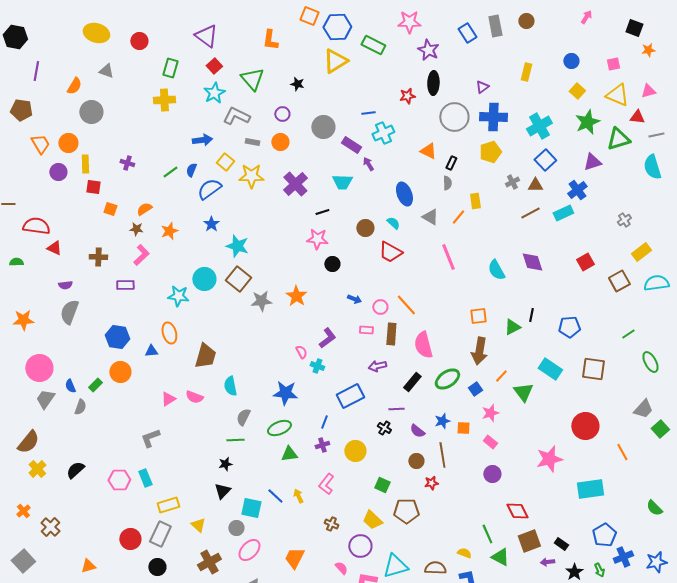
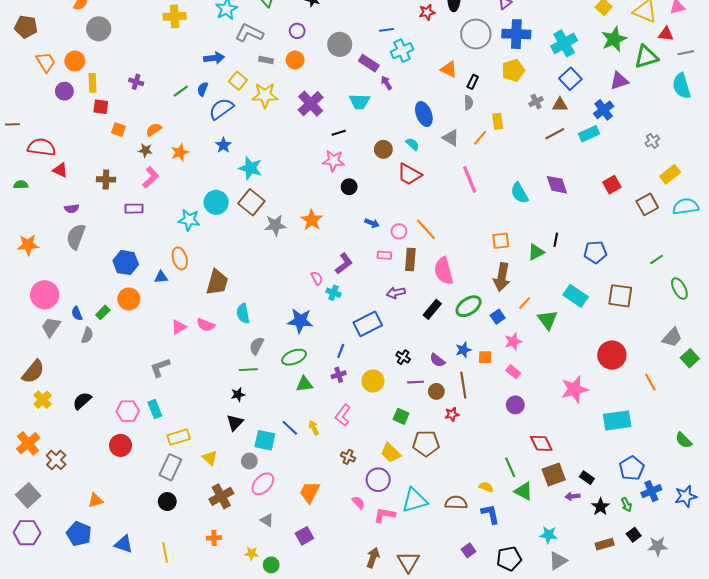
purple line: (396, 409) -> (416, 382), moved
orange cross: (23, 511) -> (28, 443), size x1.6
red circle: (130, 539) -> (121, 445), moved

